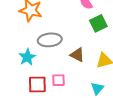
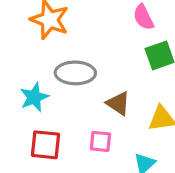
pink square: (59, 80) -> (100, 141), moved

